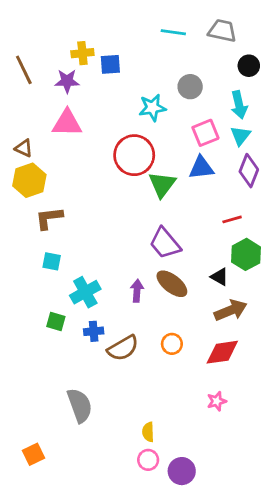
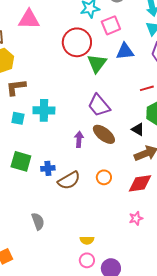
pink square: (205, 133) -> (111, 25), moved
cyan cross: (85, 292) -> (44, 110), moved, turned 30
green square: (56, 321) -> (21, 161), size x1.5
gray semicircle: (80, 405) -> (38, 221), size x0.7
yellow semicircle: (148, 432) -> (87, 240), turned -88

